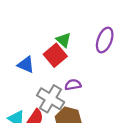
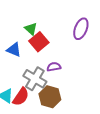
green triangle: (64, 40) -> (31, 29), moved

